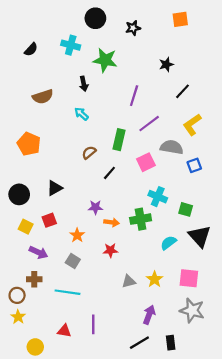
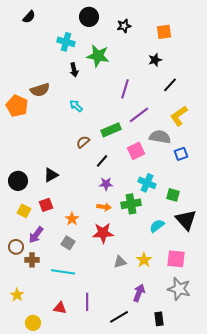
orange square: (180, 19) -> (164, 32), moved
black semicircle: (31, 49) -> (29, 17), moved
black arrow: (84, 84) -> (74, 70), moved
green rectangle: (119, 140) -> (111, 130), turned 54
orange pentagon: (29, 144) -> (17, 106), moved
purple star: (95, 207) -> (106, 184), moved
red star: (110, 250) -> (103, 233), size x1.5
purple arrow: (38, 252) -> (36, 235), turned 102
brown circle: (17, 295) -> (16, 247), moved
black line: (139, 343) -> (119, 317), moved

